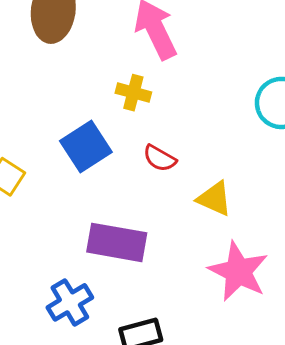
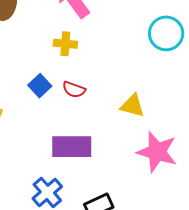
blue square: (86, 146) -> (40, 86), size x0.7
red semicircle: (160, 158) -> (74, 90), moved

